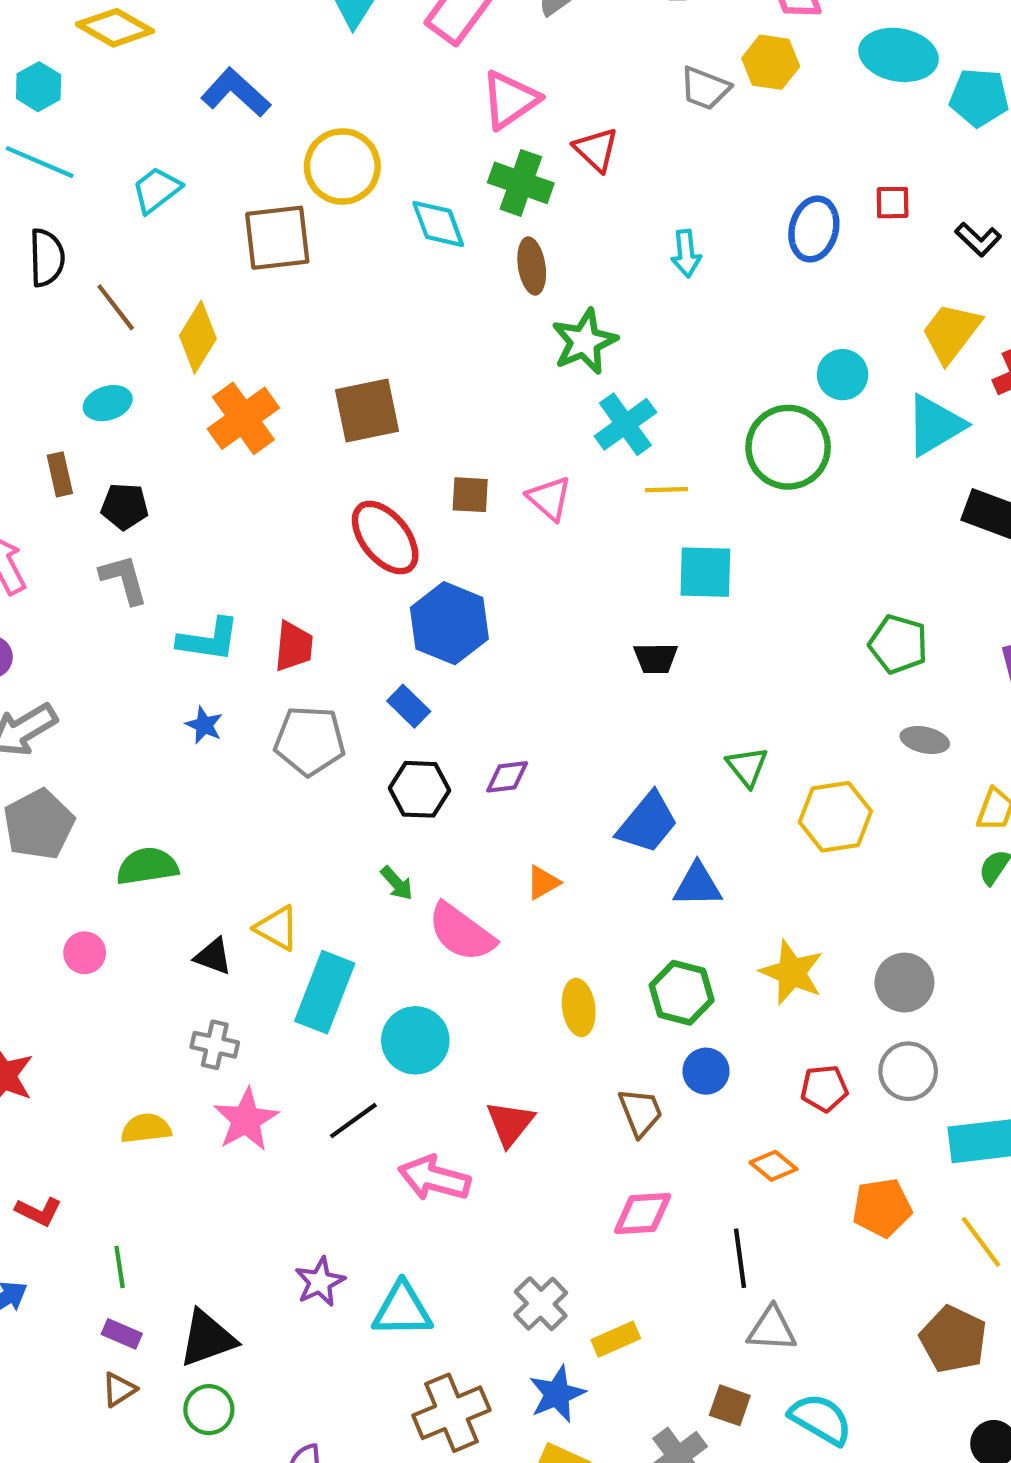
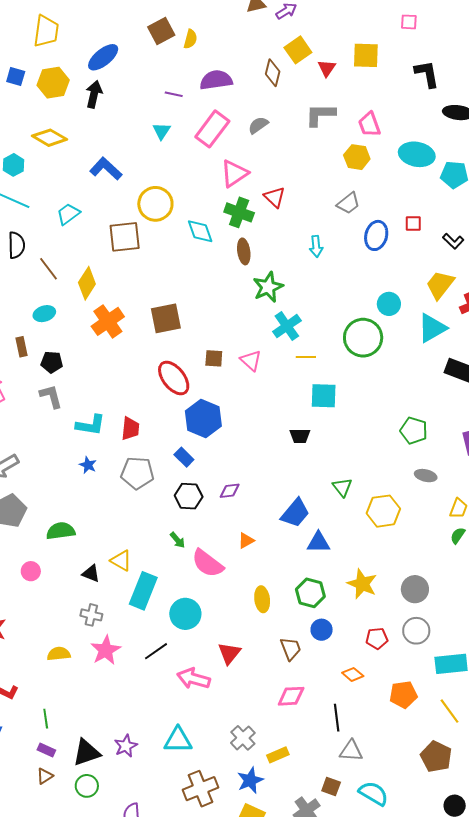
gray trapezoid: (705, 88) -> (348, 203), moved, turned -60
purple star: (320, 1282) -> (126, 746), moved

